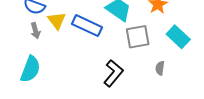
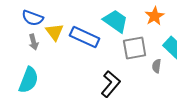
gray semicircle: (160, 68) -> (157, 66), moved

